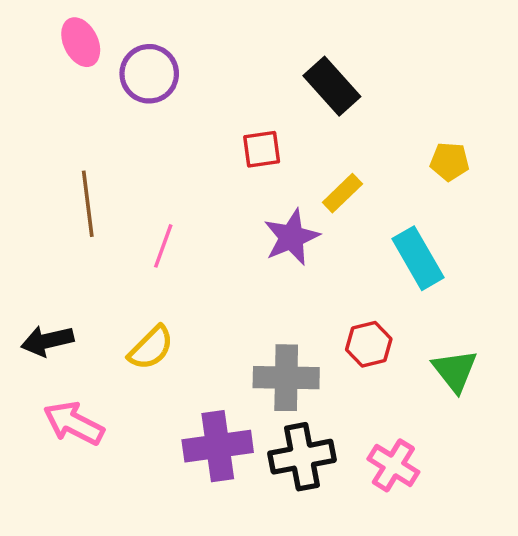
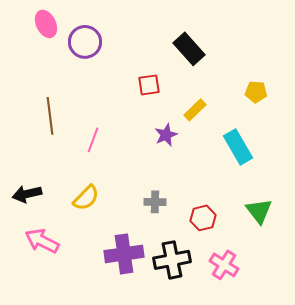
purple star: (291, 237) -> (166, 135), size x0.7
red hexagon: (369, 344) -> (203, 218), moved
gray cross: (286, 378) -> (155, 202), moved, size x0.6

